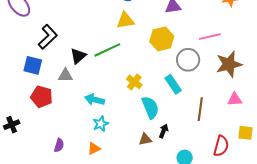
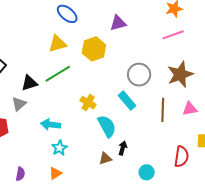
yellow triangle: (125, 21) -> (57, 44), moved
pink line: (210, 37) -> (173, 35), moved
yellow hexagon: (162, 39) -> (94, 49), moved
black triangle: (78, 56) -> (29, 83), turned 30
gray triangle: (65, 75) -> (19, 104), turned -35
brown line: (200, 109) -> (163, 110), moved

